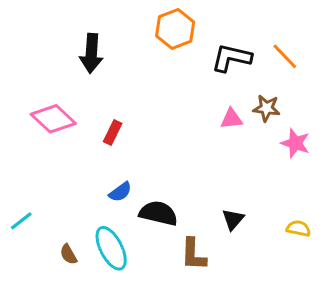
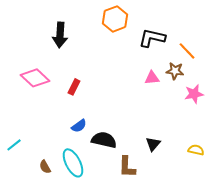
orange line: (285, 56) -> (187, 51), moved
pink star: (295, 143) -> (194, 94), turned -30

